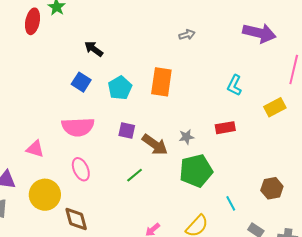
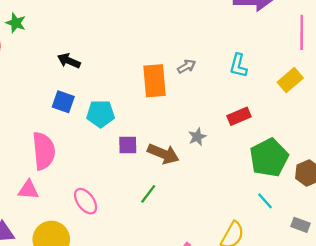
gray arrow: (187, 35) -> (187, 66), moved
cyan pentagon: (120, 88) -> (101, 114), moved, turned -30
pink semicircle: (78, 127) -> (44, 151), moved, turned -80
green pentagon: (196, 171) -> (269, 158), moved

